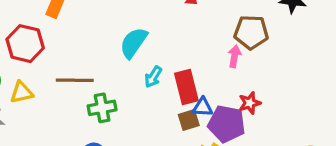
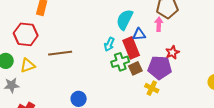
cyan semicircle: (134, 43) -> (125, 20), moved
blue triangle: (203, 107) -> (139, 34), moved
green cross: (102, 108) -> (120, 62), moved

